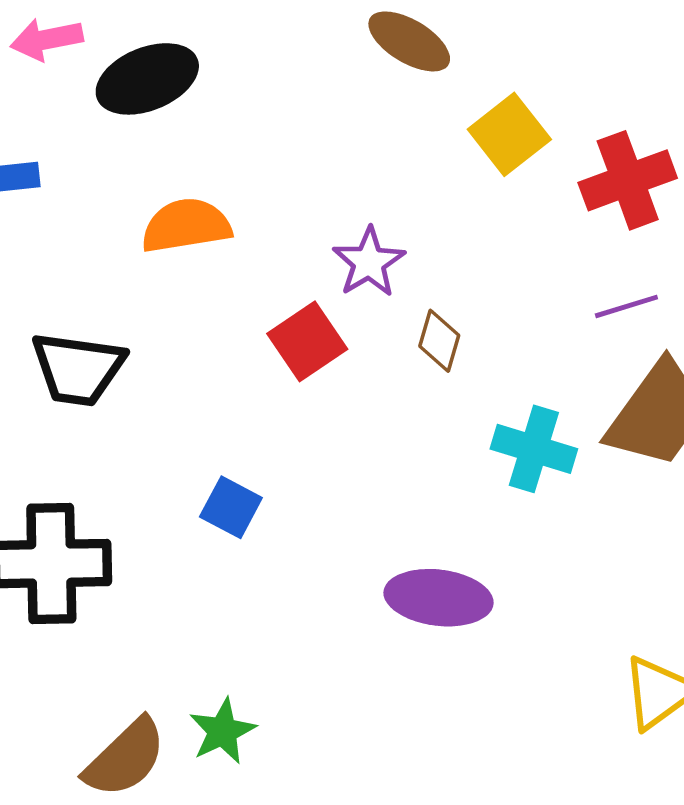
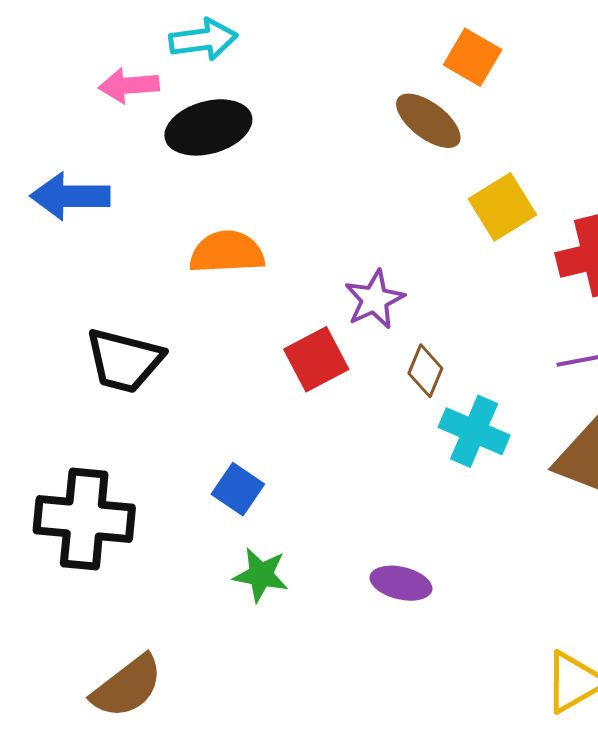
cyan cross: (534, 449) -> (474, 431), moved
purple ellipse: (439, 598) -> (401, 583), size x0.7
green star: (222, 731) -> (261, 575), moved, turned 30

